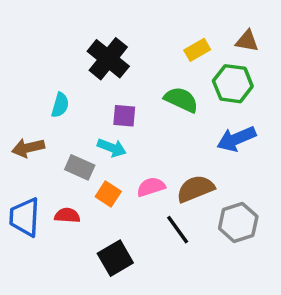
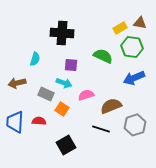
yellow rectangle: (197, 50) -> (120, 28), moved
black cross: (108, 59) -> (62, 33), turned -35
pink semicircle: (151, 187) -> (86, 95), moved
black line: (178, 230) -> (101, 129), turned -36

